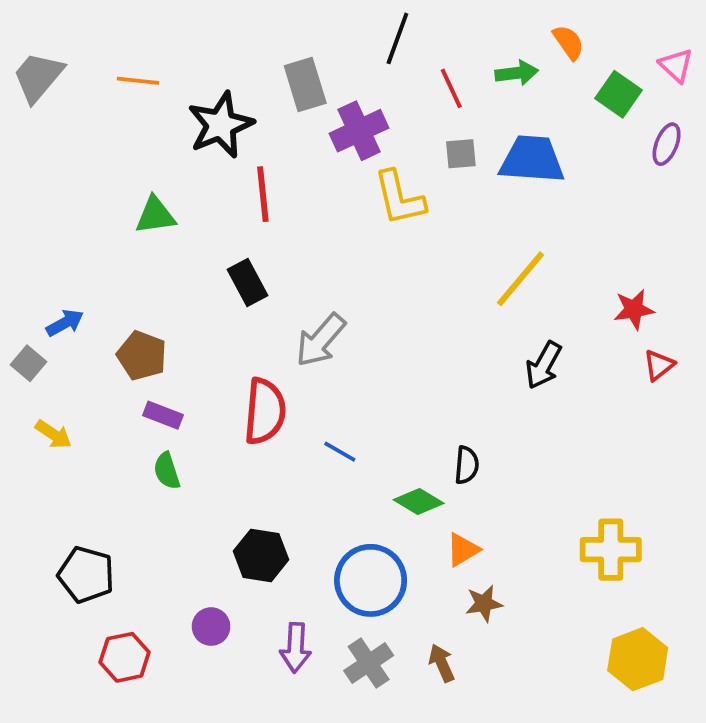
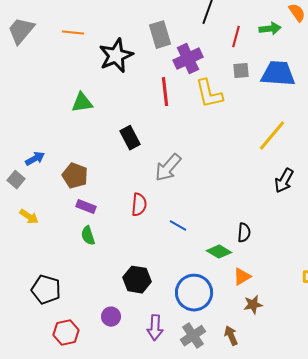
red line: (451, 88) -> (236, 37), turned 40
red line: (263, 194) -> (165, 92), moved
red semicircle: (265, 411) -> (139, 205), size x0.7

